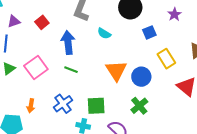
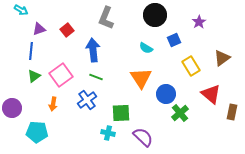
cyan semicircle: (104, 33) -> (146, 48), moved
blue circle: (141, 77) -> (166, 94), moved
blue cross: (63, 104) -> (87, 100), moved
orange arrow: (31, 106) -> (53, 104), moved
green cross: (139, 106) -> (180, 113), moved

